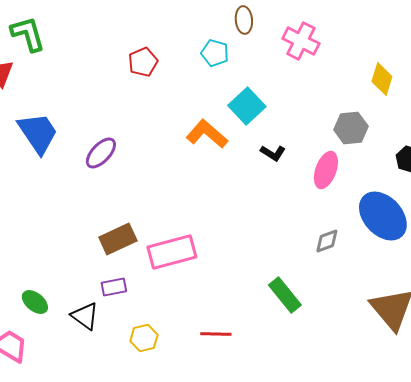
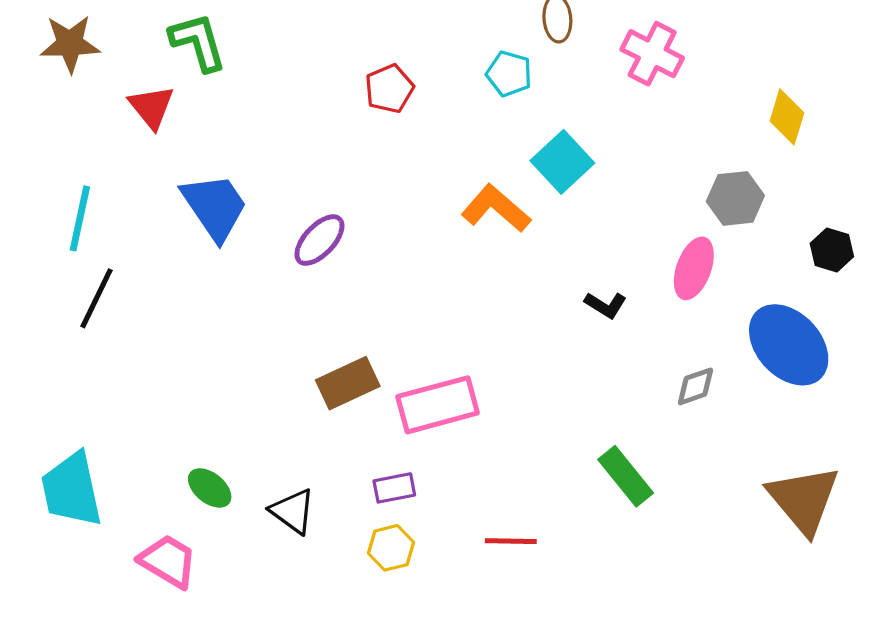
black L-shape: (273, 153) -> (606, 305), moved
purple rectangle: (114, 287) -> (394, 488), moved

